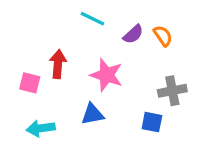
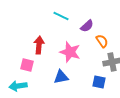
orange semicircle: (163, 36) -> (102, 41), moved
pink square: (30, 83) -> (27, 65), moved
cyan arrow: (41, 128) -> (18, 86), moved

